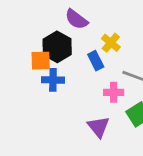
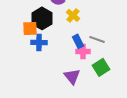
yellow cross: (111, 43) -> (73, 15), moved
blue rectangle: (96, 61) -> (78, 41), moved

